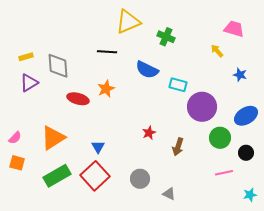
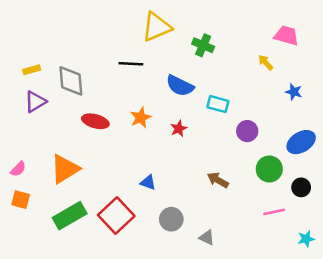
orange star: (106, 89) -> (141, 118), moved
purple circle: (202, 107) -> (247, 131), size x0.6
red star: (149, 133) -> (179, 129), moved
blue triangle: (98, 147) -> (148, 182), moved, turned -40
brown arrow: (178, 147) -> (218, 180), turned 102

